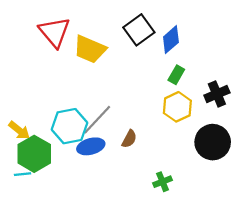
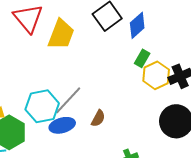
yellow trapezoid: (90, 49) -> (61, 34), turned -92
yellow hexagon: (177, 107) -> (156, 75), moved

